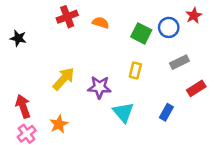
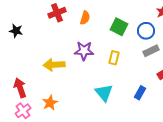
orange semicircle: (101, 23) -> (85, 18), turned 88
blue circle: (169, 27) -> (146, 31), moved
yellow arrow: (64, 79) -> (54, 65), turned -135
purple star: (99, 87) -> (84, 51), moved

